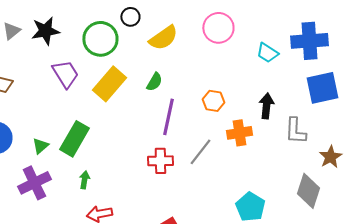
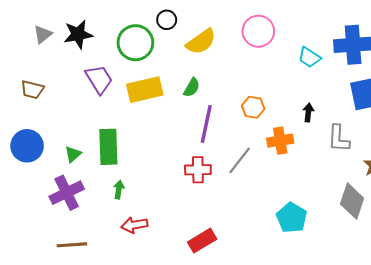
yellow rectangle: (109, 84) -> (145, 90), turned 36
black arrow: (266, 106) -> (308, 112), size x0.7
green rectangle: (74, 139) -> (108, 147), turned -32

